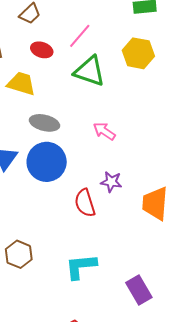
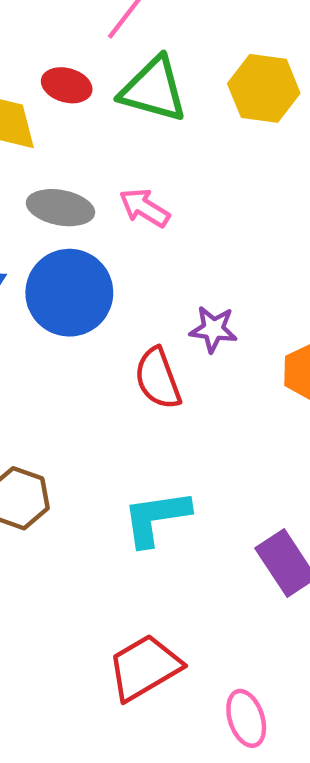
red ellipse: (42, 50) -> (67, 85), moved
yellow hexagon: (138, 53) -> (264, 88), moved
pink arrow: (104, 131) -> (144, 208), moved

